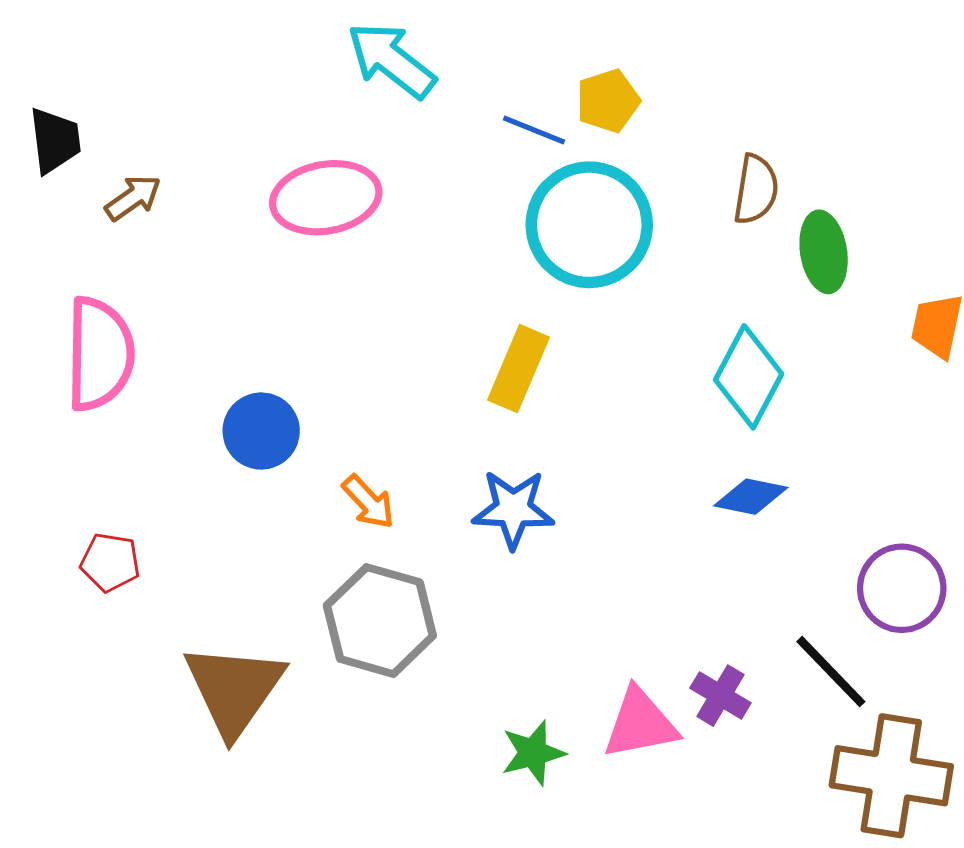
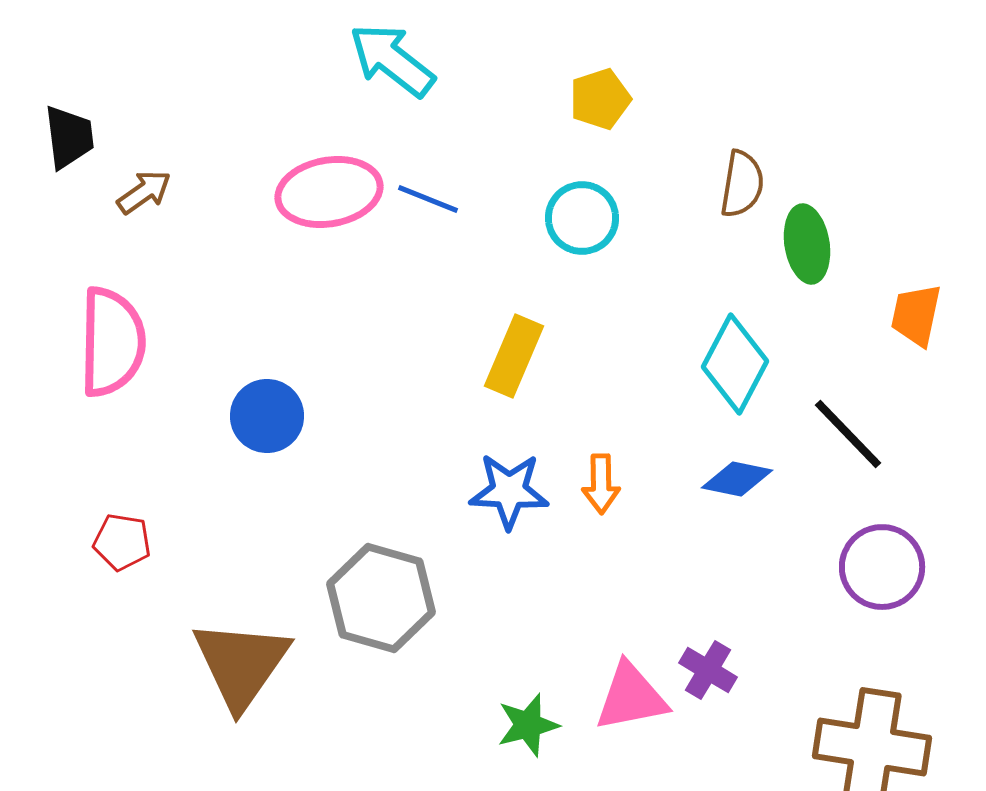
blue line: (534, 130) -> (428, 199), moved
cyan circle: (589, 225) -> (582, 218), size x0.6
orange arrow: (368, 502) -> (601, 484), moved, turned 42
black line: (831, 672) -> (848, 434), moved

